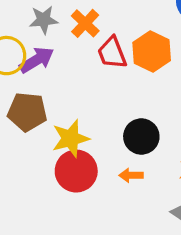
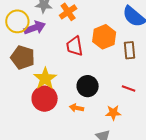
red trapezoid: (112, 53) -> (75, 46), moved
yellow star: (70, 138) -> (45, 79), turned -30

